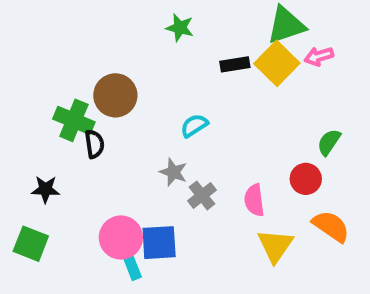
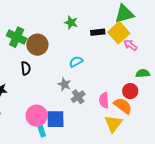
green star: (180, 28) -> (71, 22), moved
pink arrow: (319, 56) -> (130, 45), moved, turned 48
green cross: (74, 120) -> (17, 37), moved
green semicircle: (329, 142) -> (143, 73), turned 48
orange semicircle: (331, 226) -> (123, 106), moved

